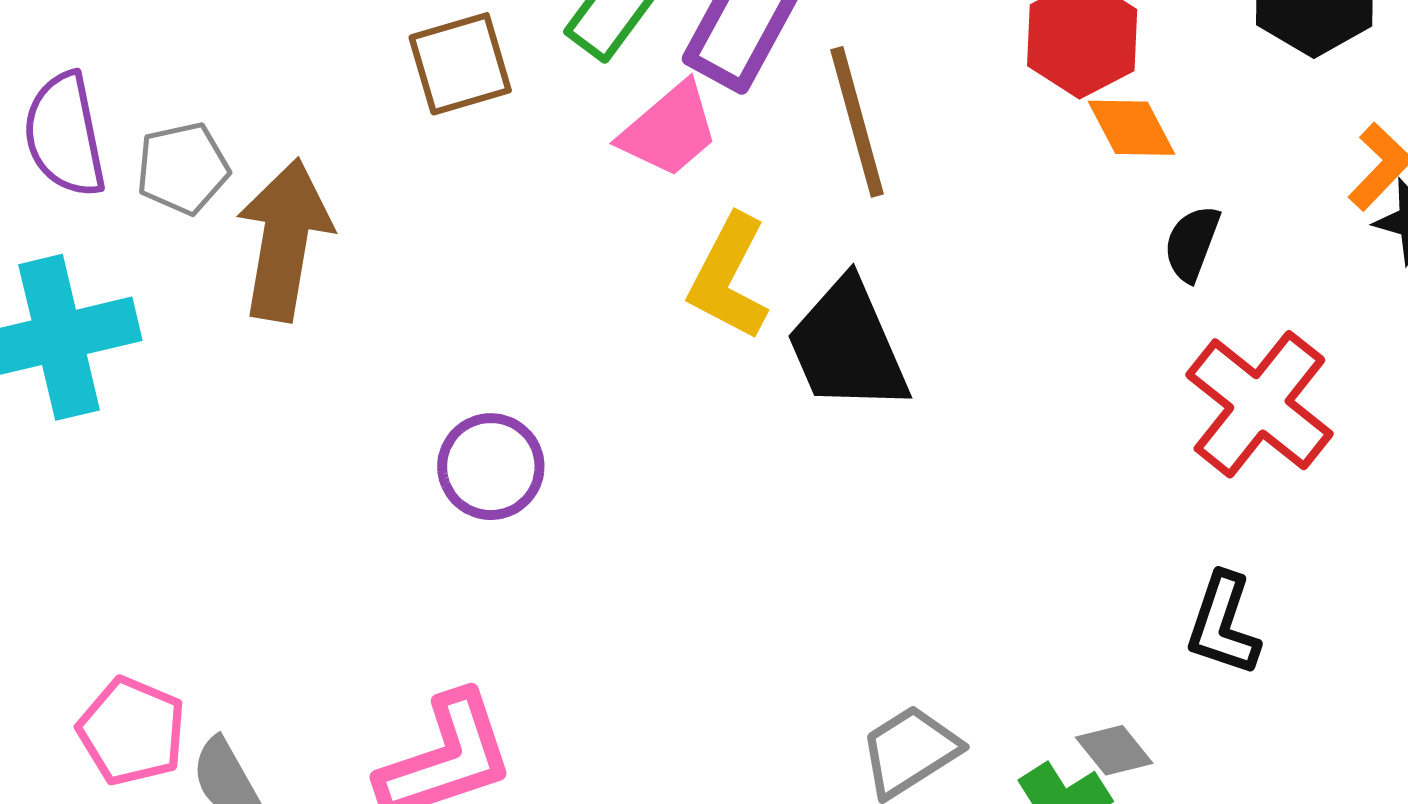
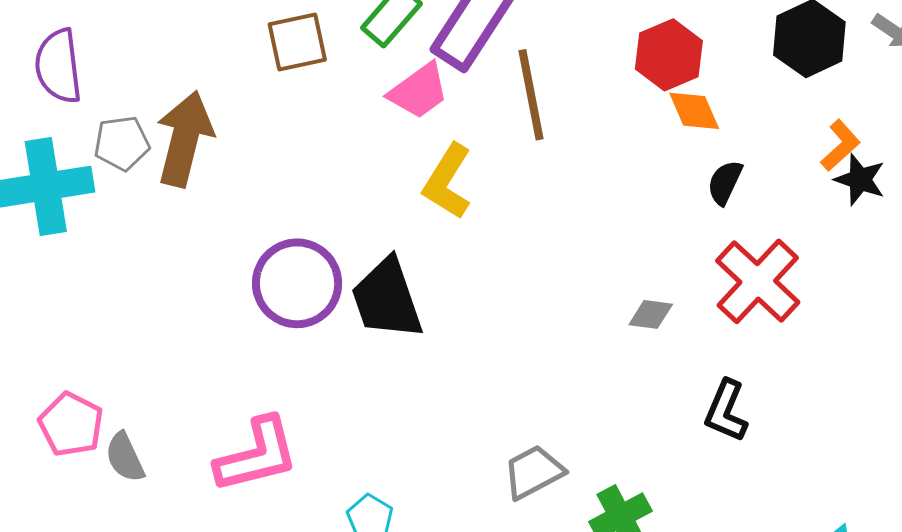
gray pentagon: (183, 168) -> (122, 143), moved
black trapezoid: (847, 346) -> (387, 299), moved
purple circle: (491, 467) -> (297, 283), size x1.4
gray diamond: (1114, 750) -> (651, 314), moved, turned -48

